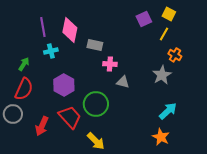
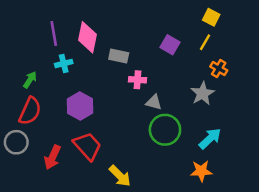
purple square: (144, 19) -> (170, 45), moved, turned -35
green circle: (96, 104) -> (165, 130), moved
orange star: (161, 137) -> (201, 171), turned -30

